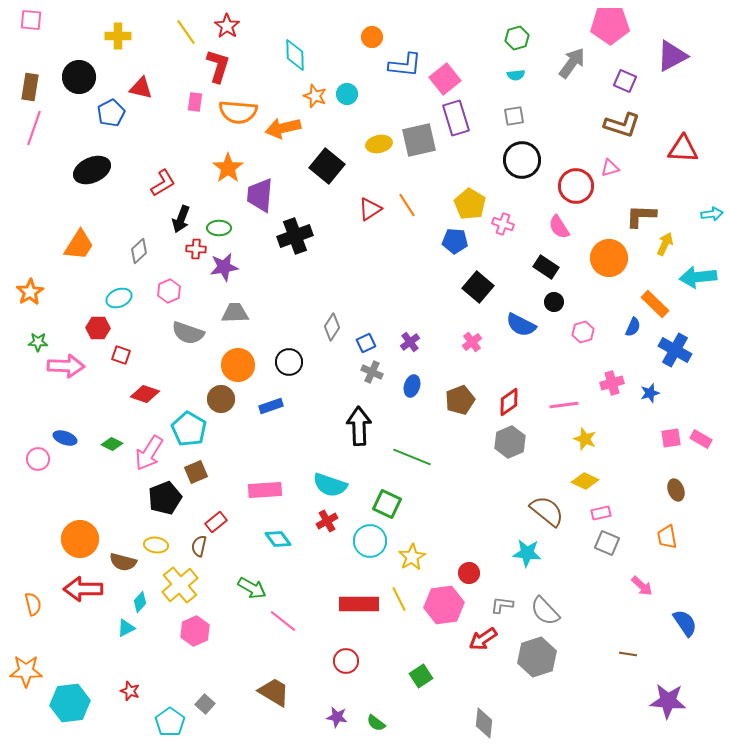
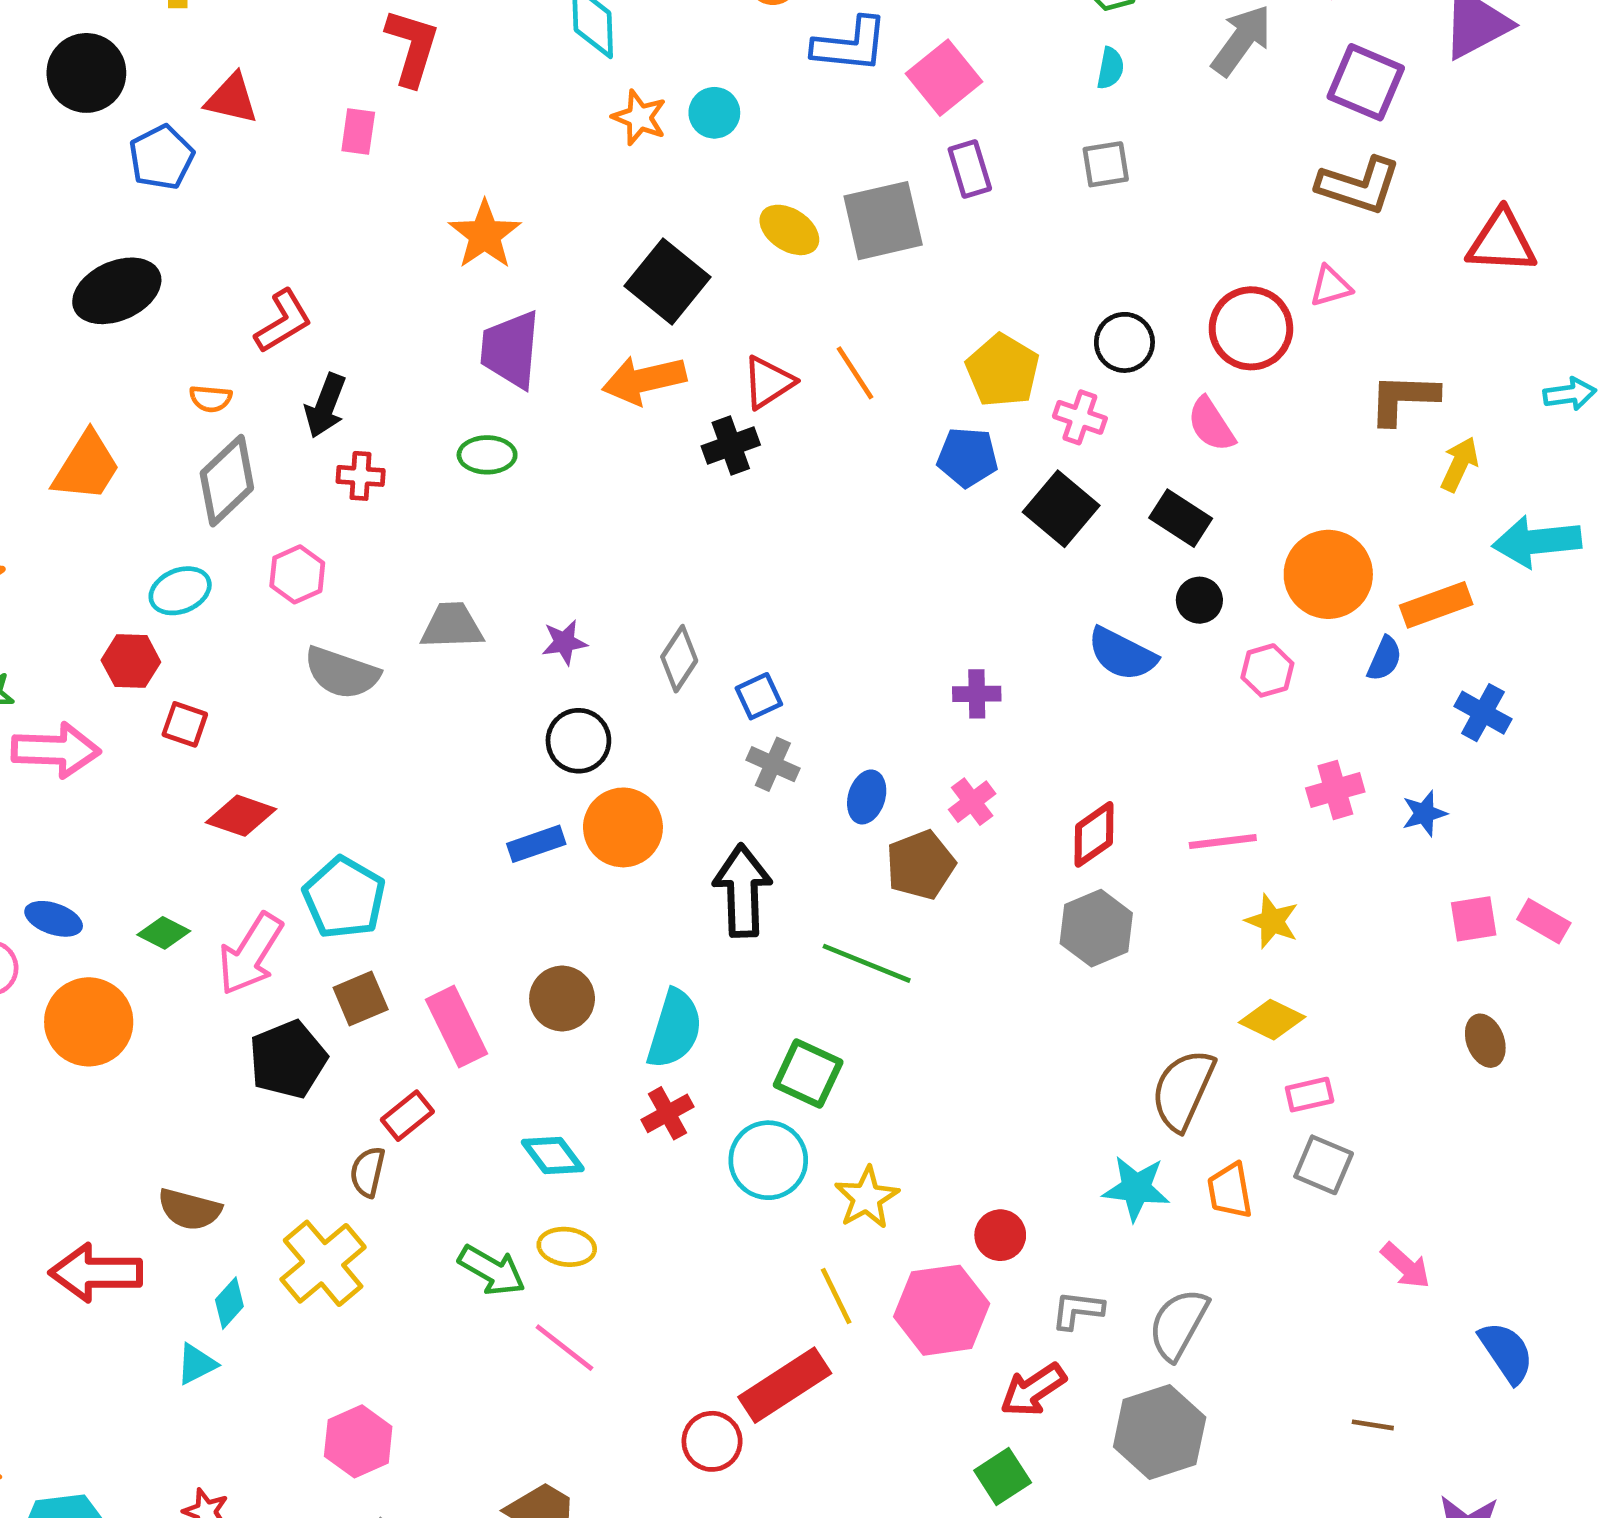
cyan semicircle: (516, 75) -> (1110, 68), turned -72
purple square: (625, 81) -> (1366, 82), size x1.4
orange semicircle: (238, 112) -> (211, 399), moved, size x0.5
purple rectangle: (456, 118) -> (970, 169), size x0.7
orange arrow: (283, 128) -> (644, 380), moved
yellow ellipse: (379, 144) -> (789, 230), turned 45
black circle: (522, 160) -> (1124, 342), moved, size x0.7
orange star: (228, 168) -> (485, 235), moved
green ellipse: (219, 228) -> (487, 455), moved
black cross: (295, 236) -> (731, 446), moved, size x0.7
gray diamond: (139, 251) -> (227, 481), size x1.5
orange circle: (609, 258) -> (1328, 574), moved
purple star: (224, 267) -> (564, 642), moved, size x0.7
black square: (478, 287) -> (1061, 509), moved
orange rectangle: (655, 304) -> (1436, 605), turned -64
purple cross: (410, 342) -> (977, 694), moved, turned 36
pink cross: (472, 342) -> (972, 802), moved
blue cross: (675, 350) -> (1483, 713), size x0.7
orange circle: (238, 365) -> (623, 827), moved
brown circle: (221, 399) -> (562, 998), moved
brown pentagon: (460, 400) -> (921, 865), moved
cyan semicircle: (330, 485) -> (675, 1029), turned -92
pink rectangle: (265, 490) -> (457, 1027), moved, turned 68
brown semicircle: (547, 511) -> (1183, 1090), turned -105
orange trapezoid: (667, 537) -> (1230, 1191), moved
orange circle: (80, 539) -> (89, 1022), moved
yellow ellipse: (156, 545) -> (567, 1247), moved
red rectangle: (359, 604) -> (785, 1385), moved, turned -33
gray semicircle: (545, 611) -> (1178, 1324), turned 72
pink hexagon: (195, 631) -> (358, 1441), moved
green square: (421, 676) -> (1003, 1477), moved

